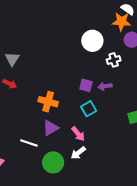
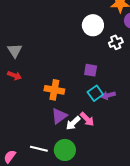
purple arrow: (105, 86) -> (108, 95), moved
white line: (29, 143) -> (39, 149), moved
white arrow: (78, 153) -> (73, 123), moved

